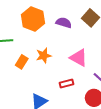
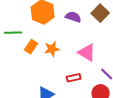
orange rectangle: (22, 62) -> (31, 47), moved

